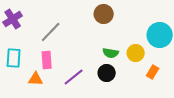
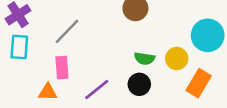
cyan rectangle: (14, 58) -> (19, 47), moved
orange rectangle: (153, 72) -> (199, 83), size x1.5

